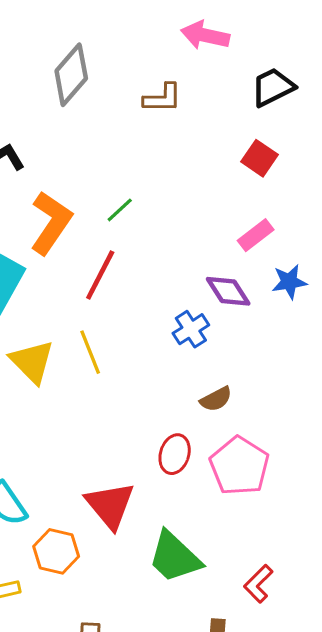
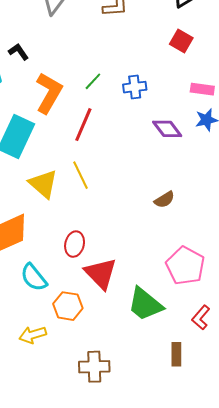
pink rectangle: (256, 235) -> (202, 89), moved, turned 50
blue cross: (191, 329) -> (135, 87), moved, turned 30
red ellipse: (175, 454) -> (75, 244), moved
pink pentagon: (239, 466) -> (185, 266), moved

